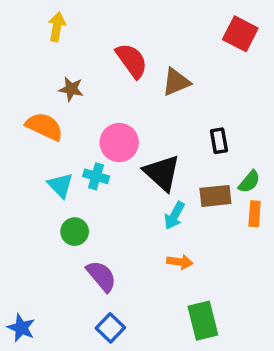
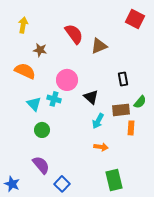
yellow arrow: (57, 27) -> (23, 25), moved
black triangle: (162, 173) -> (91, 97), size x0.7
orange rectangle: (255, 214) -> (131, 128), moved
purple semicircle: (101, 276) -> (41, 165), moved

